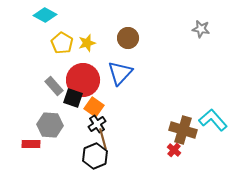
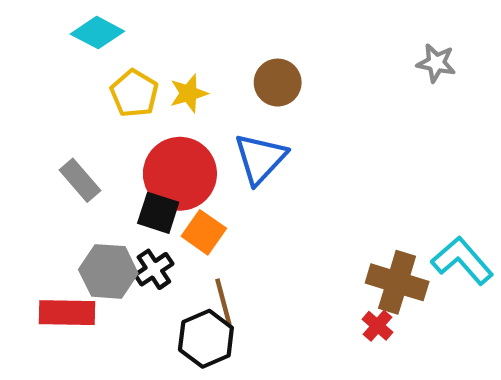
gray rectangle: (54, 86) -> (80, 180), moved
black cross: (97, 124) -> (154, 269), moved
red rectangle: (31, 144) -> (67, 313), size x1.4

